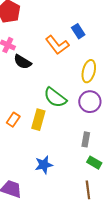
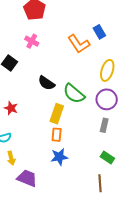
black semicircle: (23, 62) -> (46, 83), moved
orange rectangle: (13, 120) -> (57, 135), moved, turned -32
gray rectangle: (86, 139) -> (104, 125), moved

